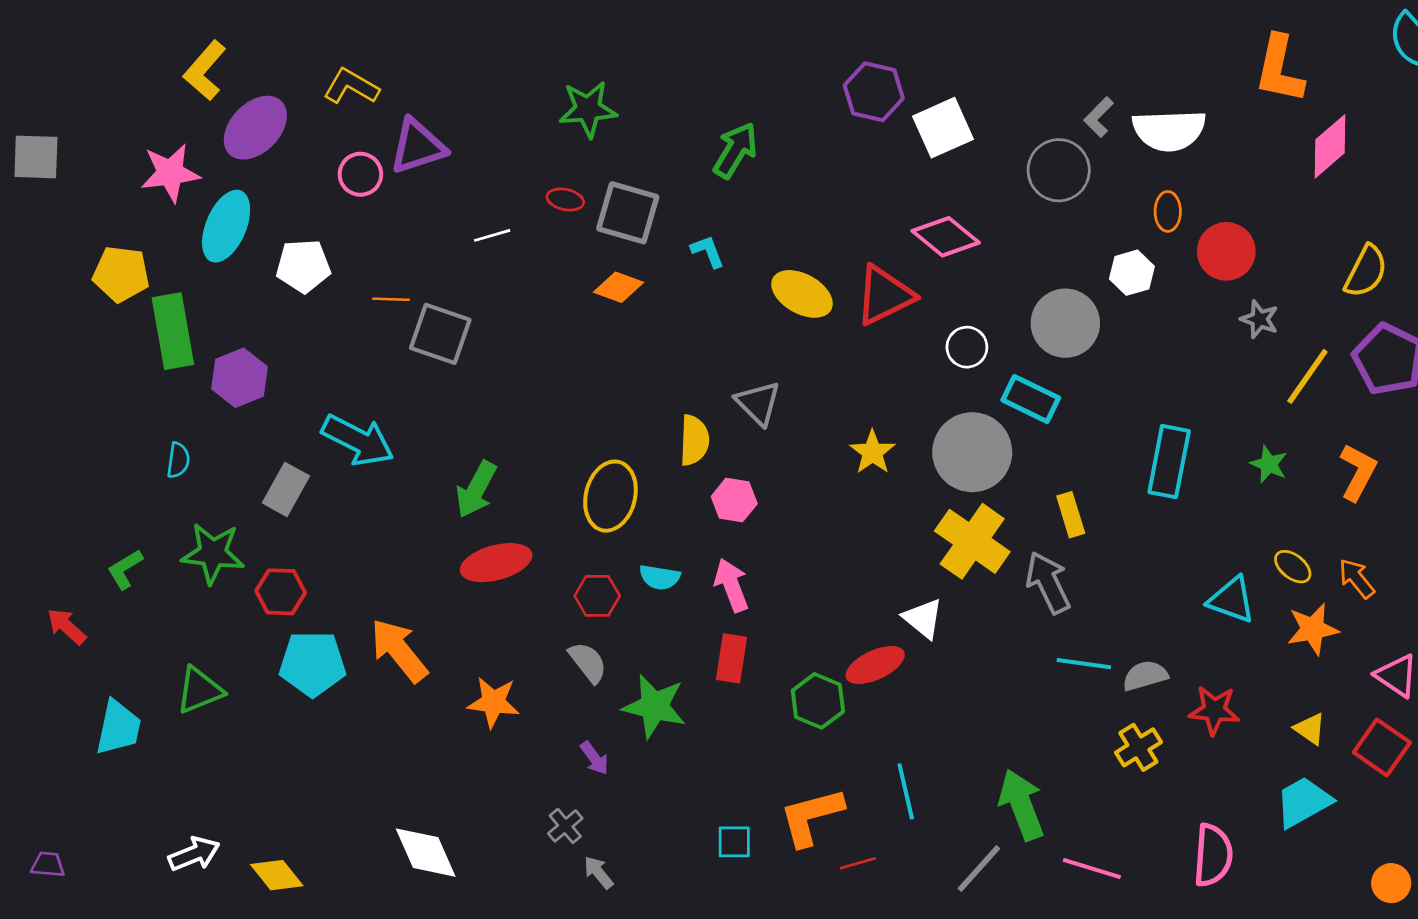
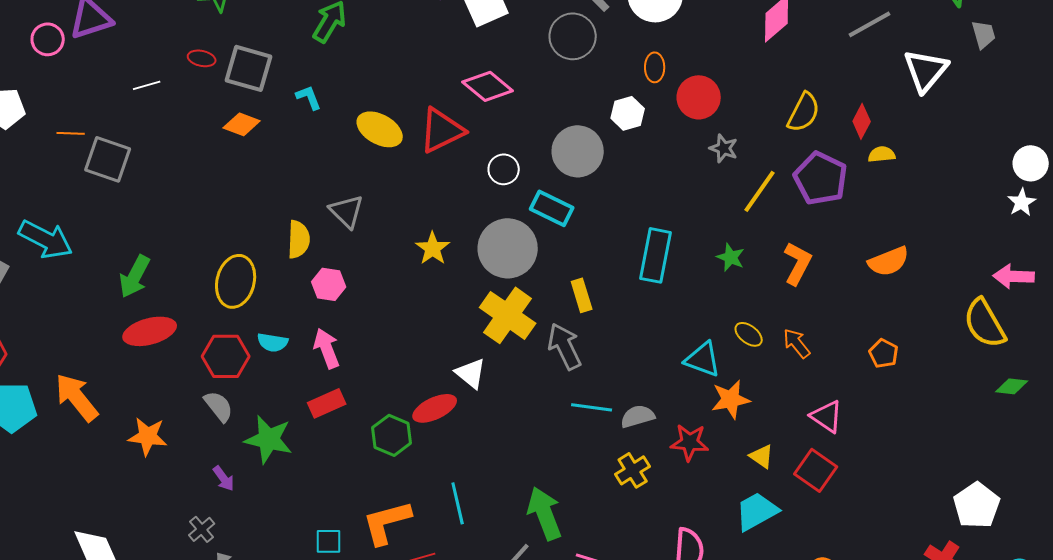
red hexagon: (597, 596) -> (226, 356), size x1.4
orange star: (1313, 629) -> (731, 399), moved
red rectangle: (732, 658) -> (327, 403), turned 57

